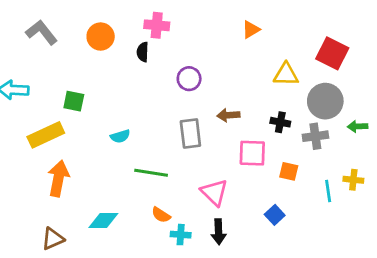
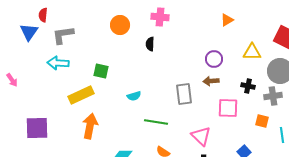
gray L-shape: (42, 32) -> (63, 35), moved, turned -60
black semicircle: (143, 52) -> (150, 44), moved
purple circle: (189, 79) -> (214, 59), moved
orange square: (289, 171) -> (262, 121), moved

